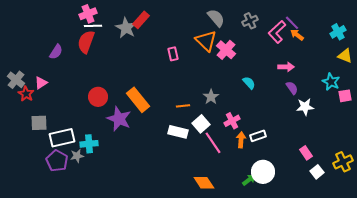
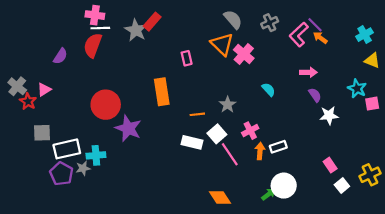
pink cross: (88, 14) -> (95, 15), turned 30
red circle: (98, 97) -> (106, 105), size x1.4
orange rectangle: (138, 100) -> (162, 92), moved, turned 30

